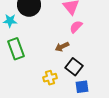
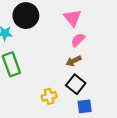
brown arrow: (62, 47) -> (74, 61), moved

